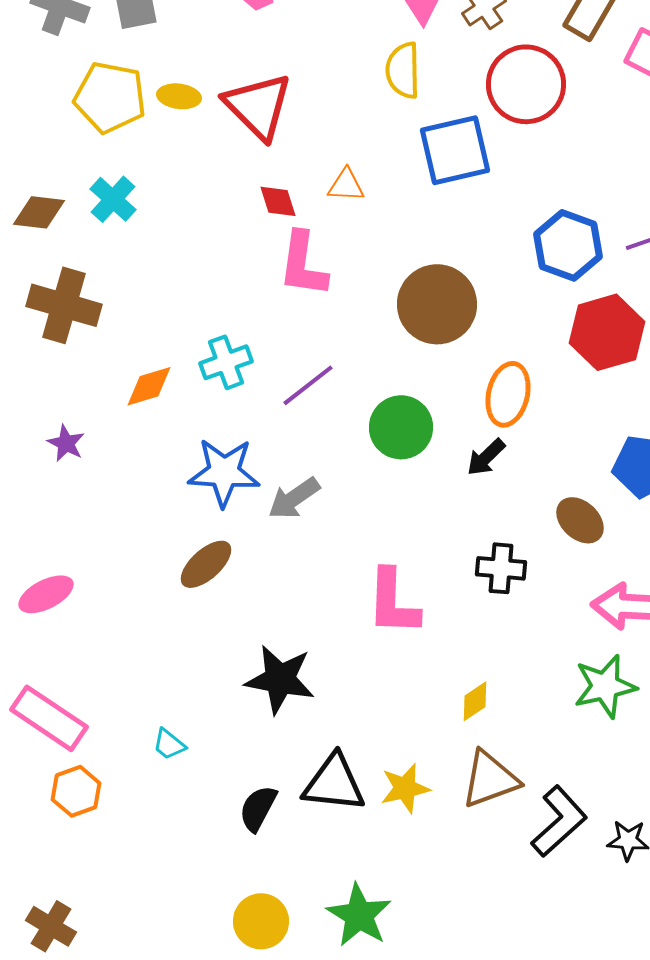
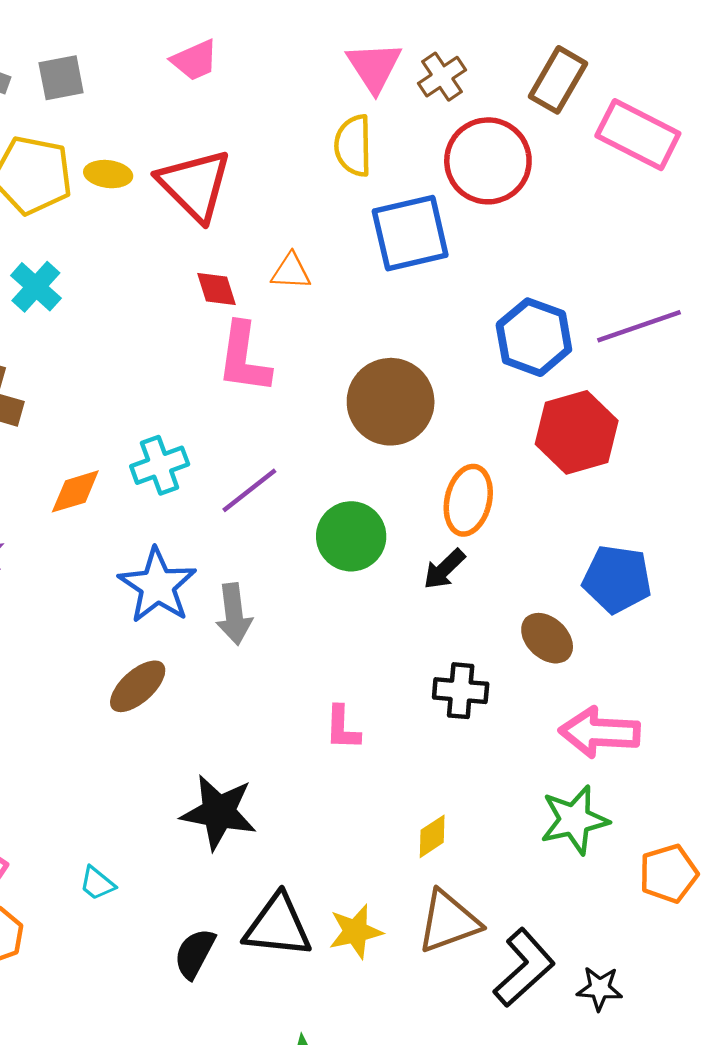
blue star: (224, 472) -> (157, 586), turned 30
gray arrow: (294, 498) -> (234, 614), turned -62
pink L-shape: (393, 602) -> (342, 728), size x0.6

